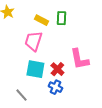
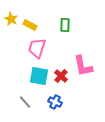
yellow rectangle: (41, 20) -> (30, 25), moved
blue cross: (55, 87) -> (55, 102), moved

